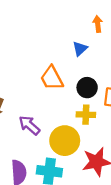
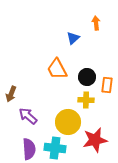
blue triangle: (80, 49) -> (73, 38), moved
purple arrow: (29, 125) -> (28, 116), moved

